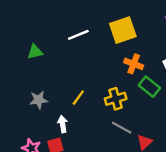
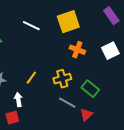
white line: (78, 35) -> (31, 26), turned 48
green rectangle: (149, 87) -> (90, 89), moved

